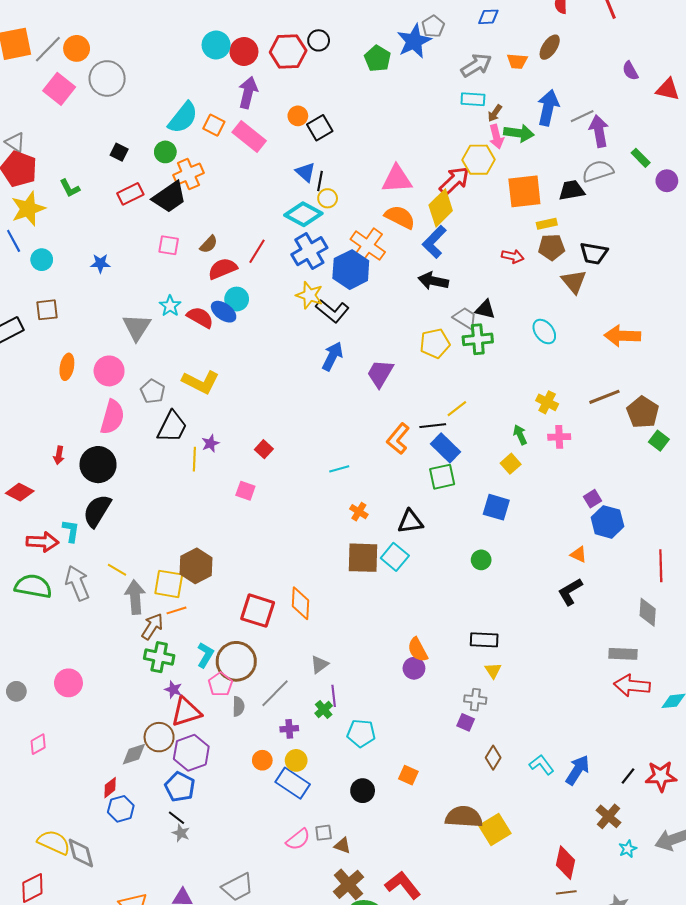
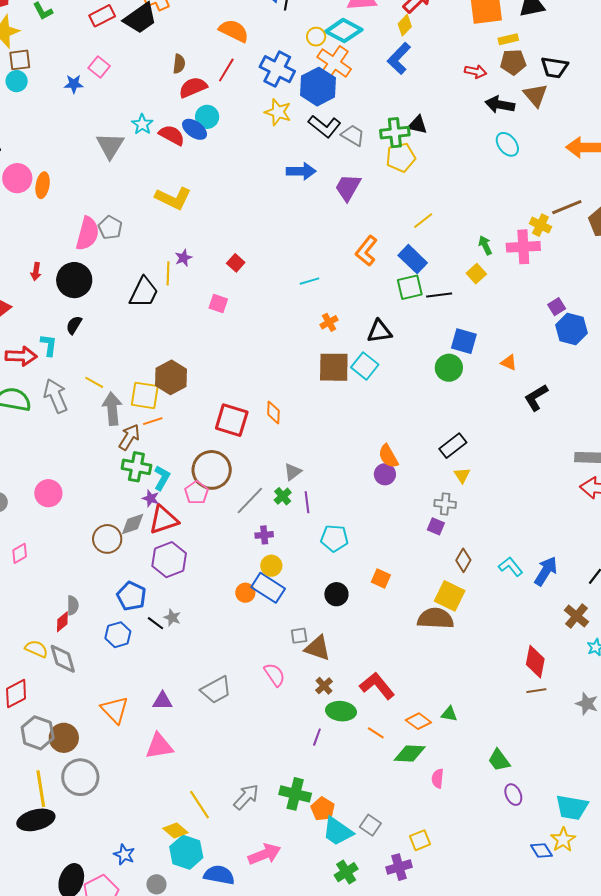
yellow circle: (328, 198) -> (316, 37), moved
yellow diamond: (441, 208) -> (405, 25), size x0.6
cyan diamond: (303, 214) -> (344, 31), moved
orange semicircle: (400, 217) -> (234, 31), moved
brown semicircle: (209, 244) -> (179, 64), turned -36
pink square: (169, 245) -> (99, 67), moved, turned 30
blue cross: (309, 251) -> (277, 69), turned -32
black arrow: (433, 281) -> (500, 105), moved
black triangle: (485, 309) -> (418, 125), moved
brown square: (47, 310) -> (20, 60), moved
black L-shape: (332, 311) -> (325, 126), moved
gray trapezoid: (465, 318) -> (353, 135), moved
green cross: (478, 339) -> (395, 133), moved
blue arrow: (332, 356) -> (301, 171), turned 64
pink circle: (109, 371) -> (17, 178), moved
gray pentagon: (153, 391) -> (110, 228), moved
yellow cross: (547, 402) -> (540, 225), moved
black line: (433, 426) -> (439, 295), moved
black trapezoid: (172, 427) -> (144, 292), moved
pink cross: (559, 437) -> (523, 247), size x1.5
blue square: (496, 507) -> (464, 341), moved
black semicircle: (97, 511) -> (74, 325), size x0.6
orange cross: (359, 512) -> (329, 322), turned 30
orange triangle: (578, 554) -> (509, 362), moved
green circle: (481, 560) -> (449, 368), size x1.4
orange diamond: (301, 603) -> (273, 413), size x0.7
black rectangle: (484, 640) -> (453, 446), turned -40
cyan L-shape: (205, 655) -> (162, 478), moved
gray semicircle: (238, 706) -> (73, 605), moved
green cross: (324, 709) -> (283, 496), moved
brown circle: (159, 737) -> (107, 539), moved
gray diamond: (134, 754) -> (133, 524), moved
orange circle: (262, 760) -> (245, 593), moved
blue pentagon: (180, 787) -> (131, 596), moved
red diamond: (110, 788) -> (62, 622), moved
blue hexagon: (121, 809) -> (118, 635), moved
yellow square: (495, 829) -> (450, 596), moved, turned -32
gray star: (181, 833) -> (172, 618), moved
pink semicircle: (298, 839) -> (275, 675), moved, turned -85
yellow semicircle: (54, 842) -> (36, 649), size x0.7
brown triangle: (342, 846) -> (318, 648), size x1.6
brown cross: (348, 884) -> (324, 686), size x0.6

